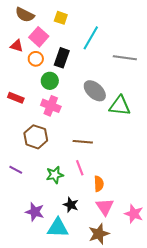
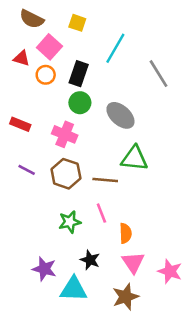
gray line: (125, 58) -> (158, 74), turned 50
green circle: (50, 81) -> (80, 103), moved
green triangle: (120, 106) -> (134, 159), moved
brown hexagon: (36, 137) -> (66, 174), moved
purple line: (16, 170) -> (27, 170), moved

